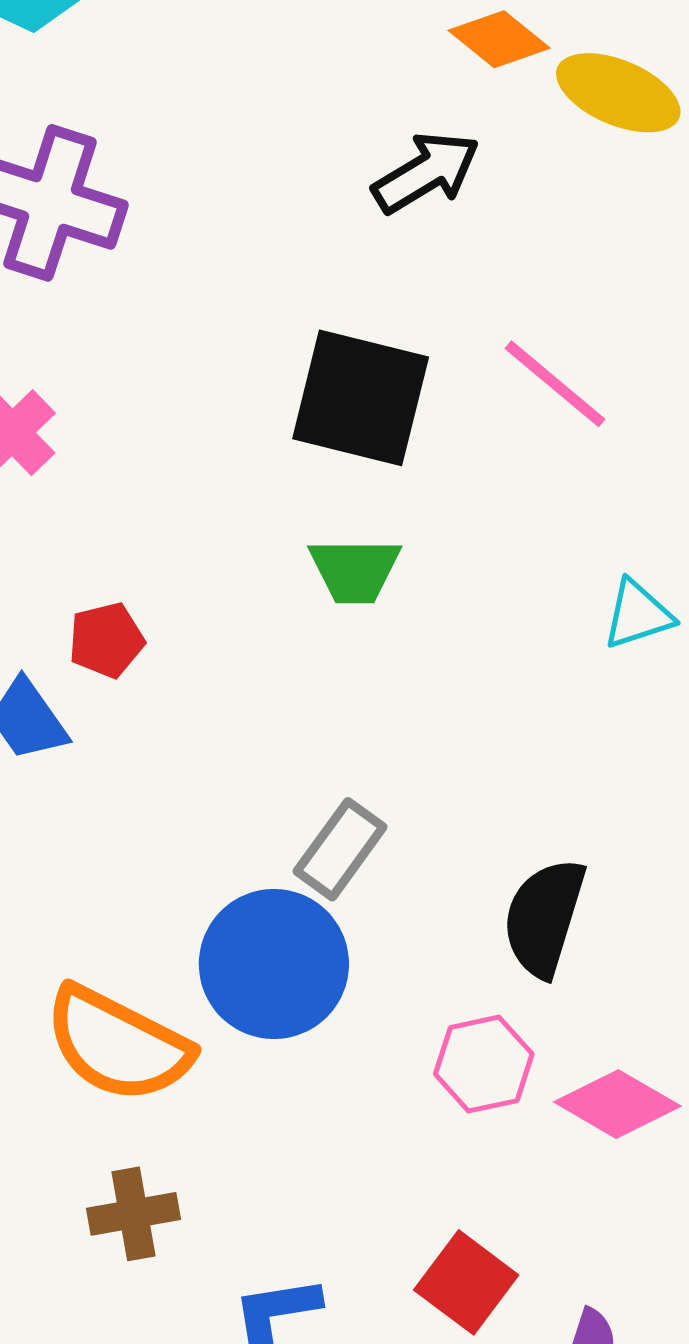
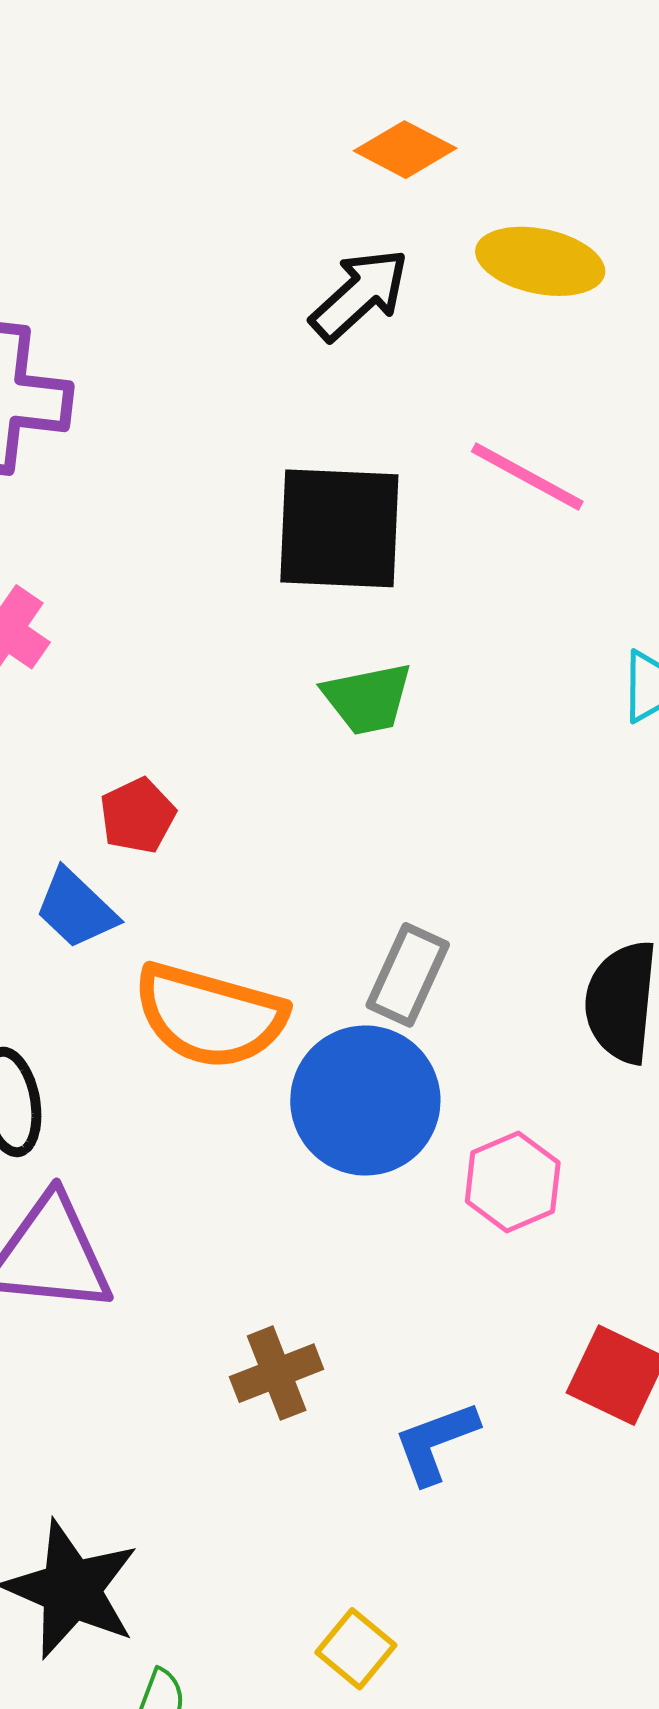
yellow ellipse: (618, 93) -> (540, 261), moved
orange semicircle: (118, 1044) -> (210, 1016), moved
pink hexagon: (484, 1064) -> (513, 1182), moved

